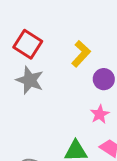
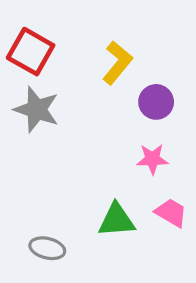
pink star: (100, 114) -> (152, 159), turned 30

